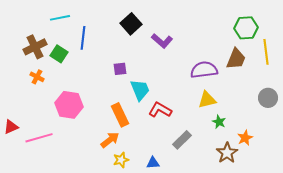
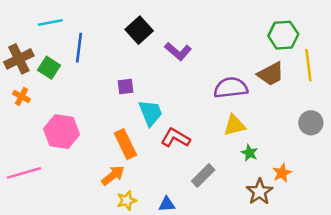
brown trapezoid: (236, 59) -> (271, 74), turned 40

